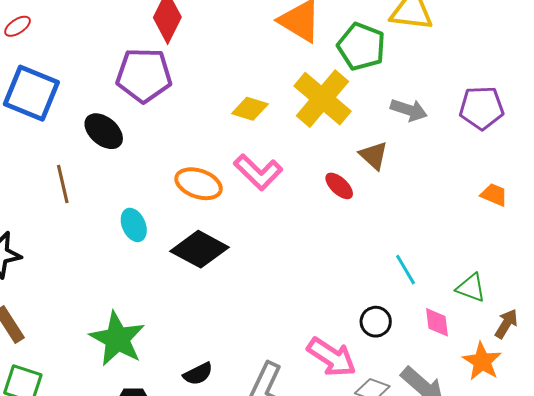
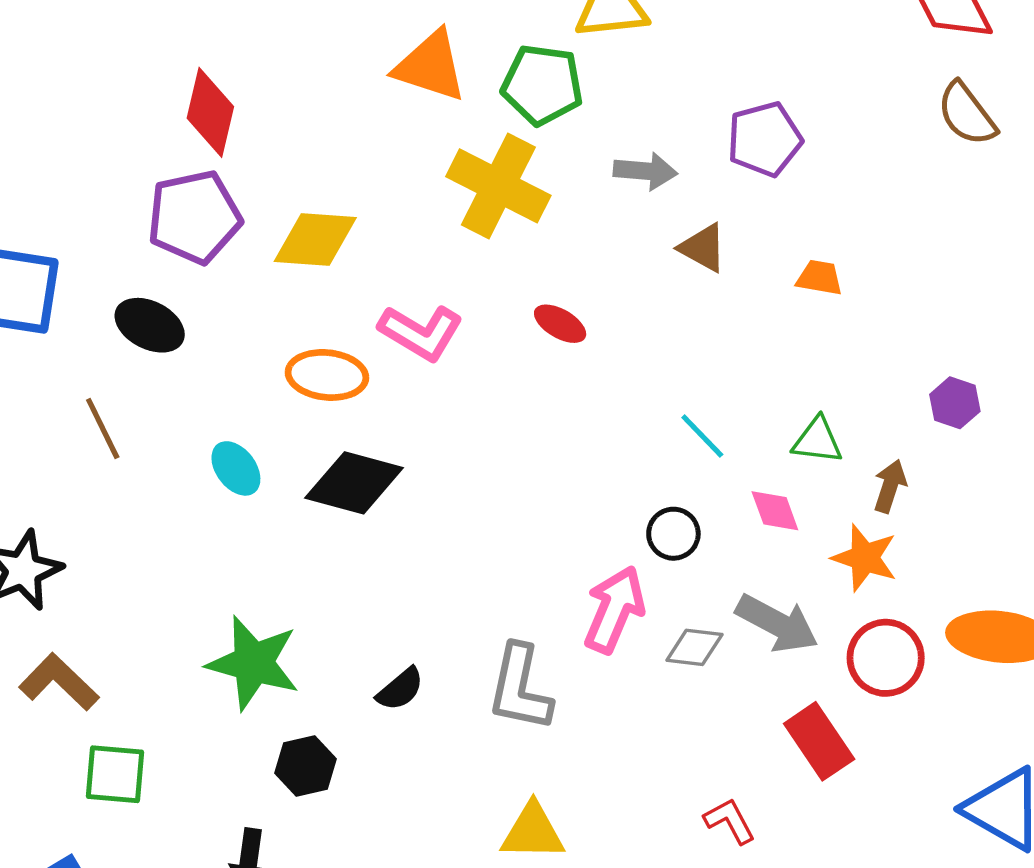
yellow diamond: (250, 109) -> (315, 240), moved, size x1.4
brown triangle: (374, 155) -> (703, 248), moved
pink arrow: (332, 357) -> (614, 609), turned -87

